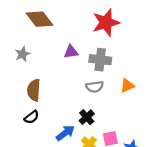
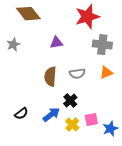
gray cross: (100, 60) -> (102, 45), moved
brown semicircle: (34, 90) -> (50, 77), moved
black semicircle: (32, 117) -> (21, 114), moved

